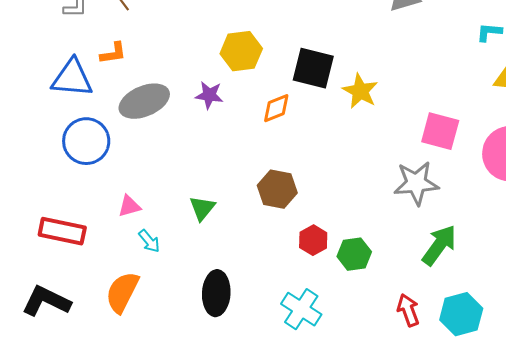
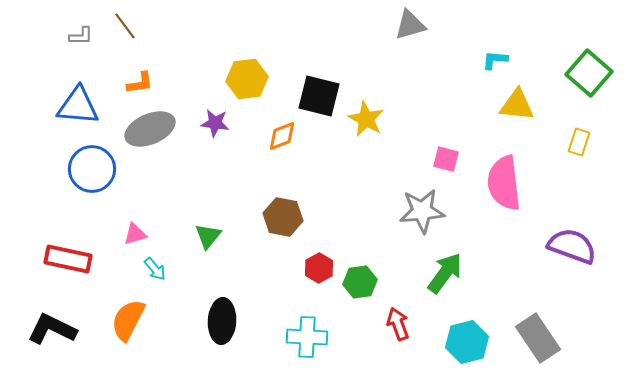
orange L-shape: (113, 53) -> (140, 83), moved
pink square: (440, 131) -> (446, 159), size x0.7
cyan cross: (301, 309) -> (307, 337), turned -30
red arrow: (408, 310) -> (398, 324), moved

